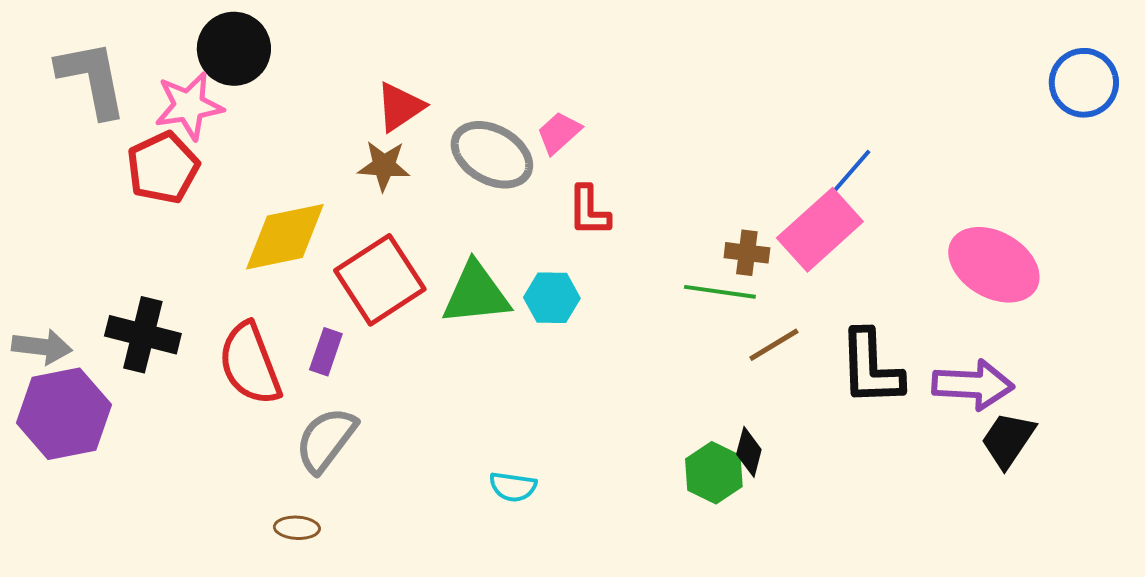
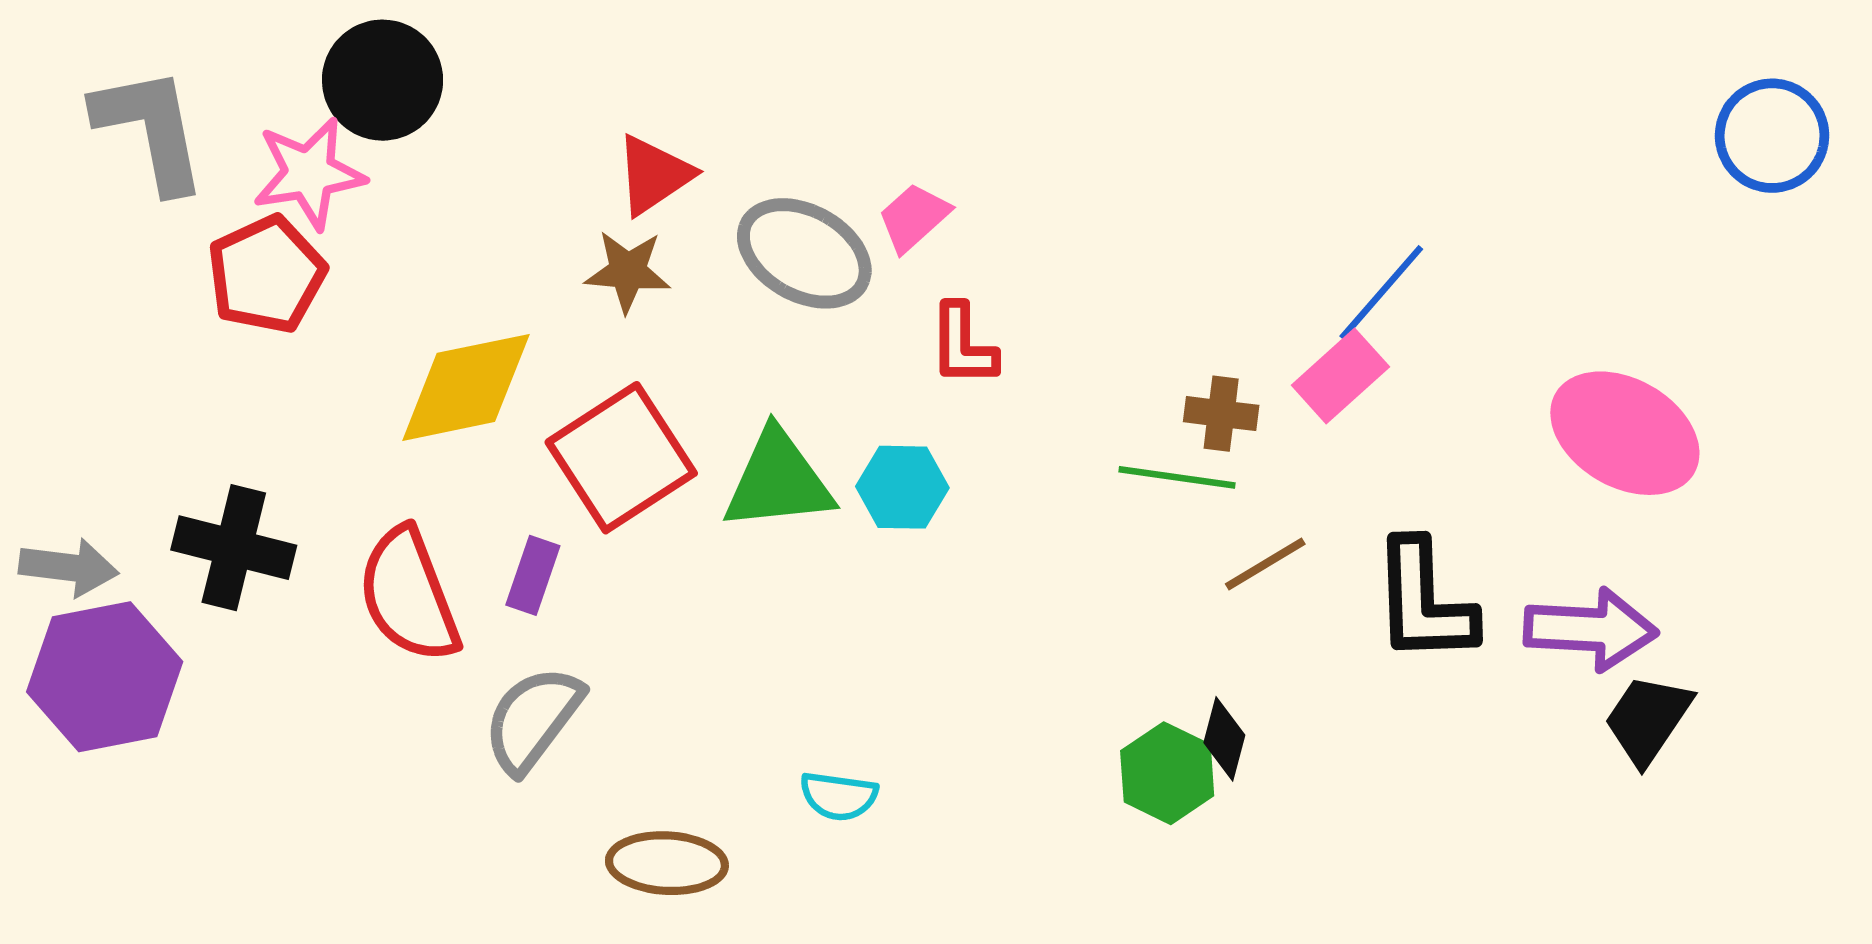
pink rectangle: (820, 230) -> (1340, 376), size x0.7
brown ellipse: (297, 528) -> (667, 863), moved, size x1.6

